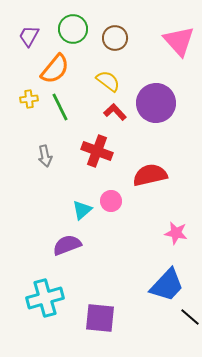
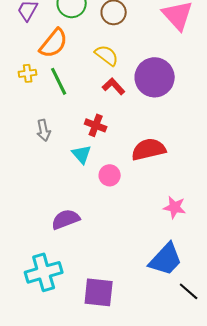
red cross: (97, 151) -> (96, 125), size x0.7
cyan triangle: (82, 210) -> (82, 154), moved, turned -30

